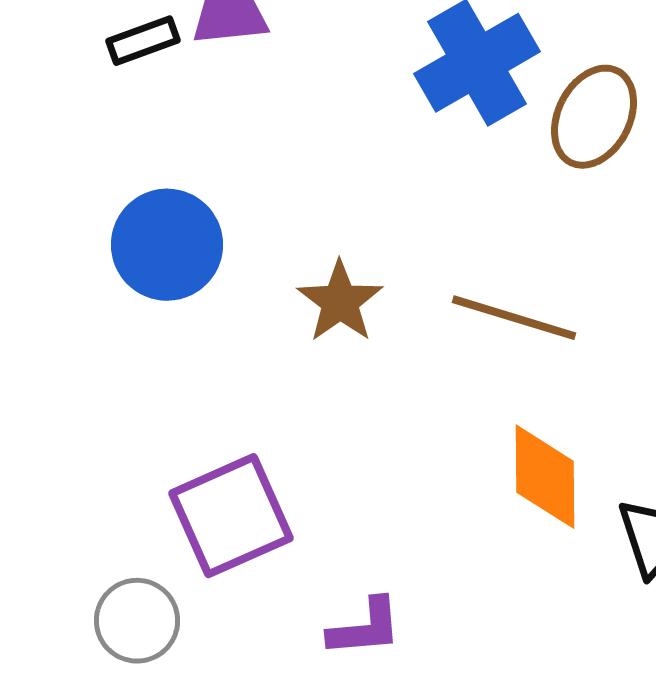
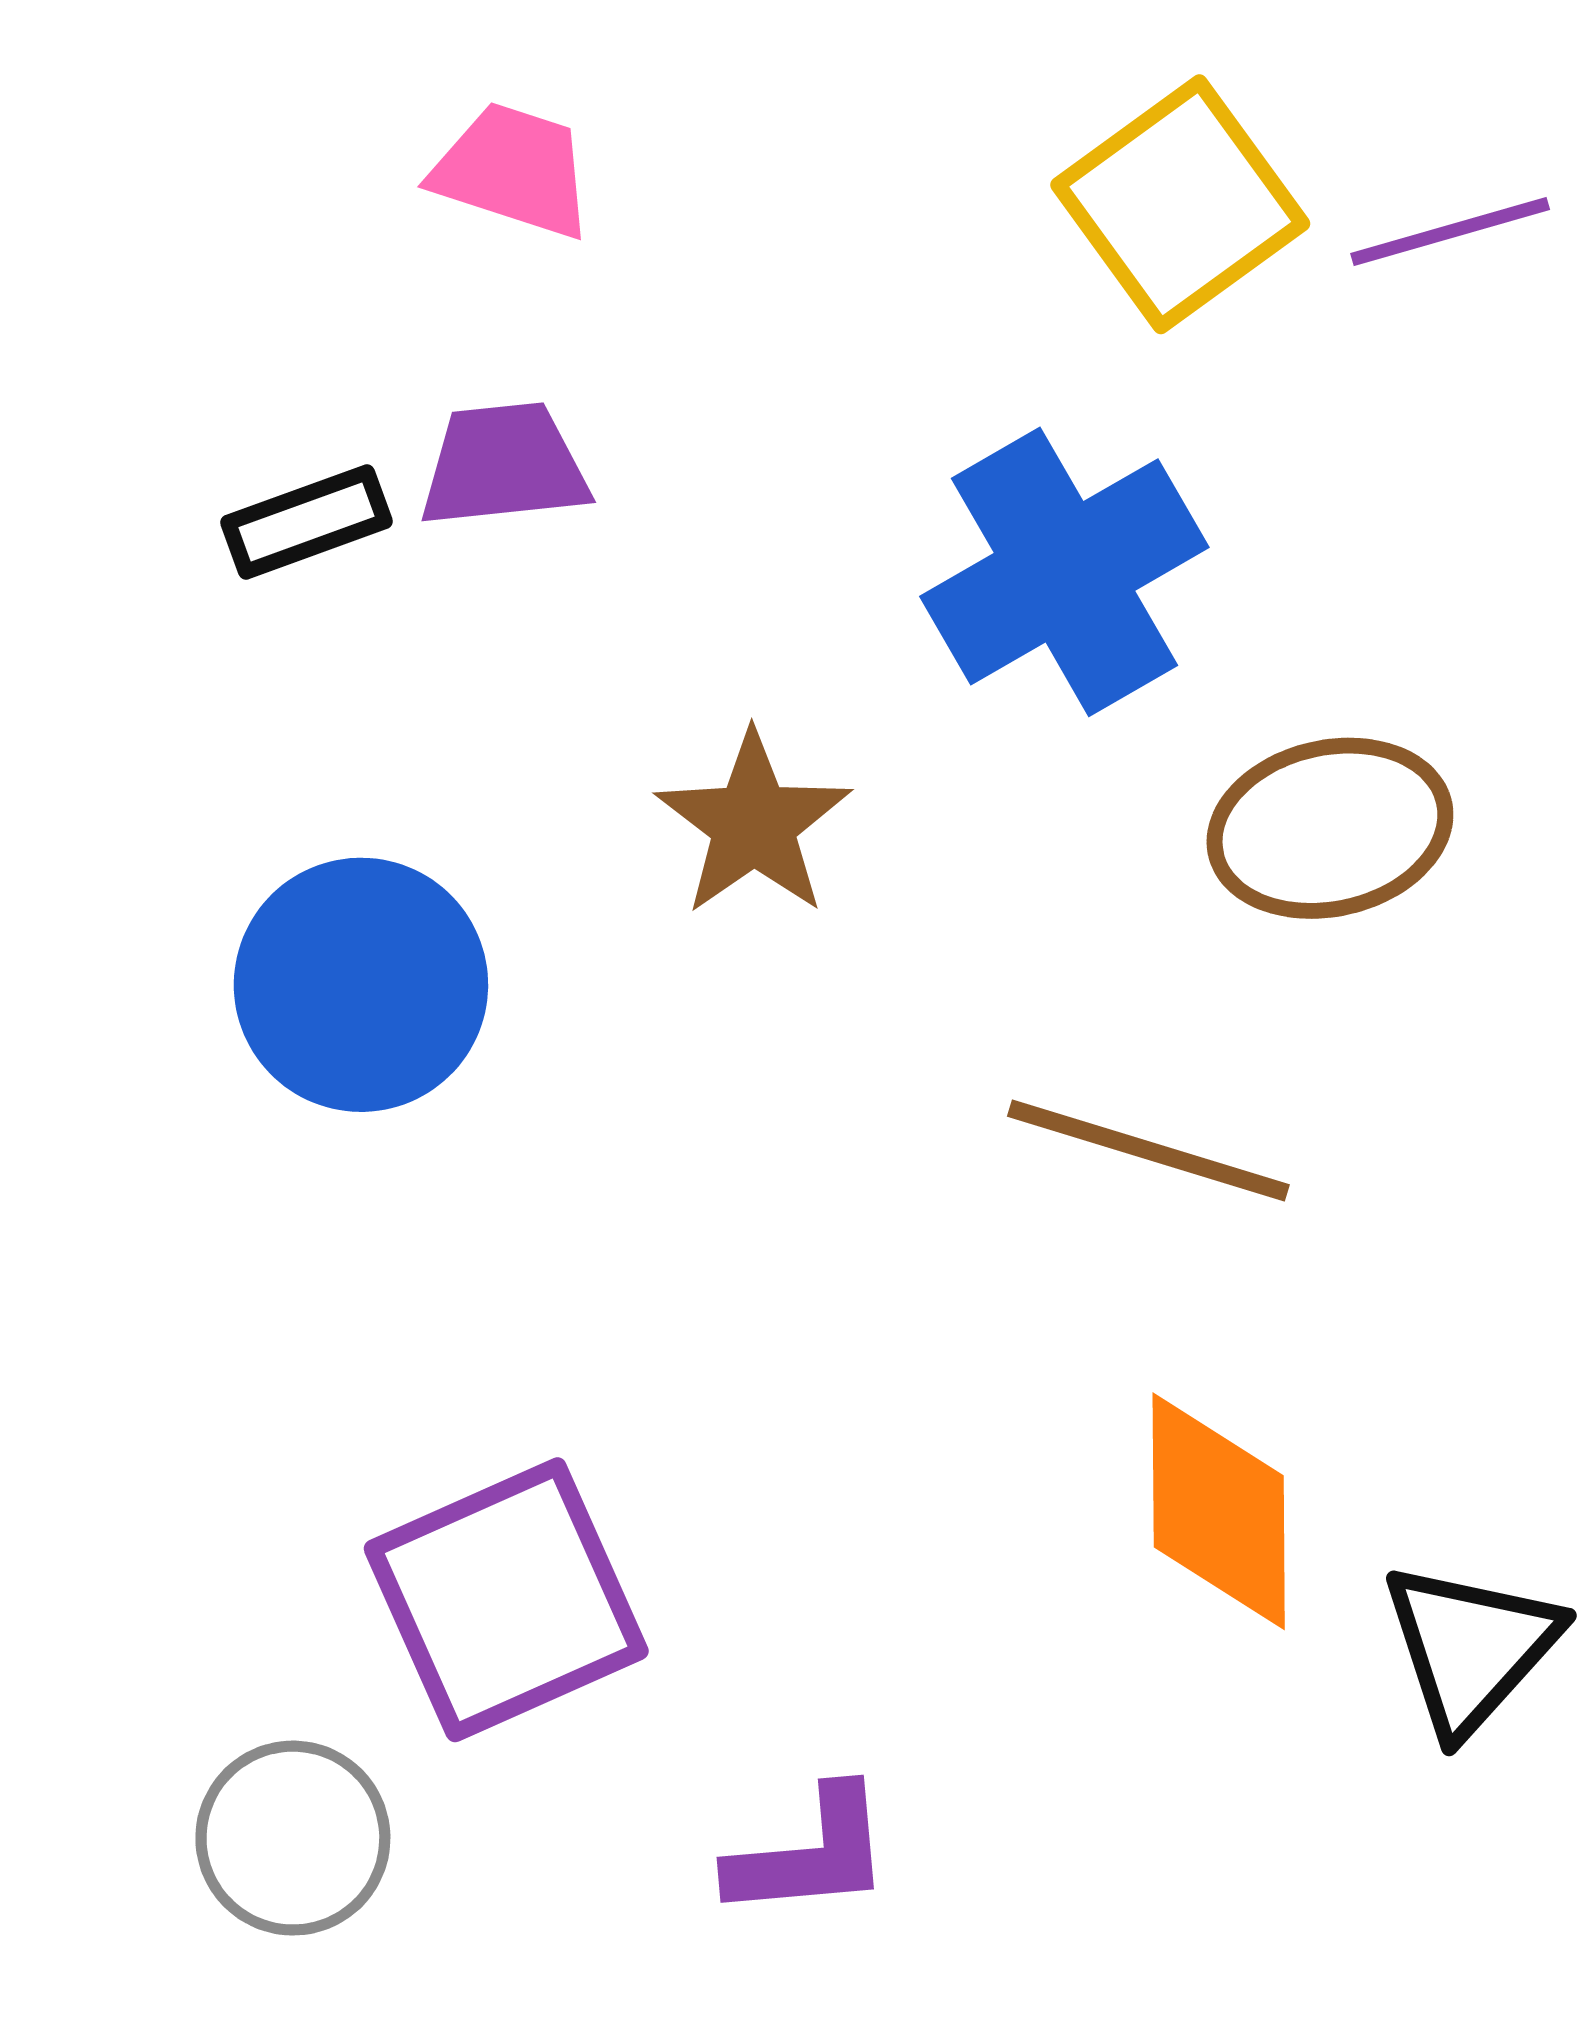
brown ellipse: (594, 117) -> (1330, 828), moved, turned 50
brown star: (340, 302) -> (754, 824), moved

